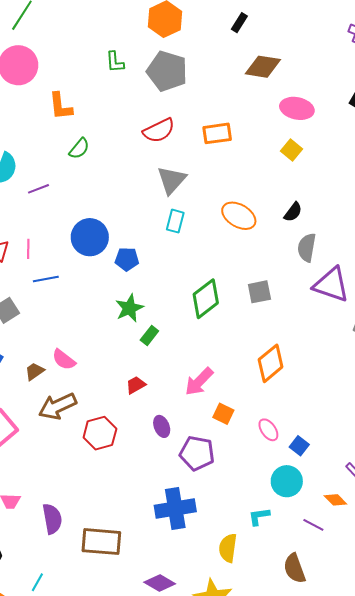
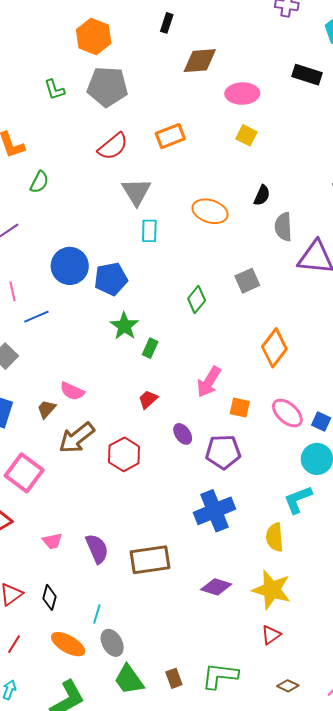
blue pentagon: (127, 259) -> (111, 279), size x1.4
green diamond: (206, 299) -> (197, 300), size x0.7
pink ellipse: (268, 430) -> (287, 413), size x1.4
cyan L-shape: (259, 516) -> (298, 499), size x1.4

